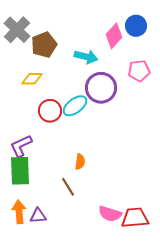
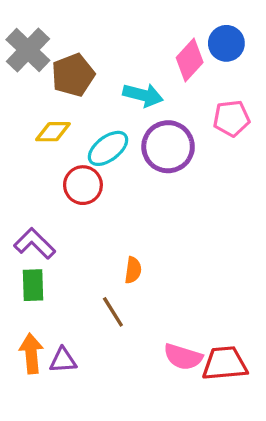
cyan ellipse: (75, 106) -> (108, 148), moved
purple L-shape: (21, 146) -> (35, 243), turned 70
green rectangle: (20, 171) -> (33, 285), size x0.7

